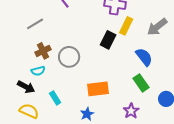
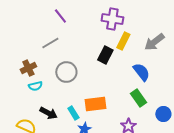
gray line: (35, 24) -> (50, 43), moved
brown cross: (43, 51) -> (28, 68), moved
black arrow: (26, 87) -> (48, 113), moved
cyan rectangle: (55, 98) -> (73, 113), moved

